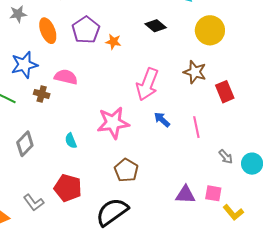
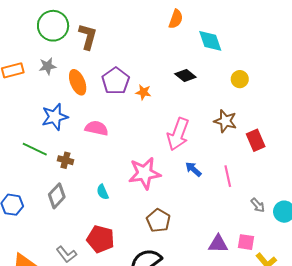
yellow circle: (210, 30) -> (240, 79), size x0.6
brown cross: (42, 94) -> (65, 160), moved

